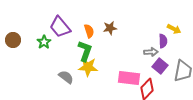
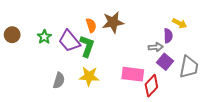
purple trapezoid: (60, 27) -> (69, 41), moved
brown star: (110, 28) -> (113, 22), size x1.5
yellow star: (88, 67) -> (89, 76), moved
gray semicircle: (66, 77) -> (59, 80), moved, turned 70

